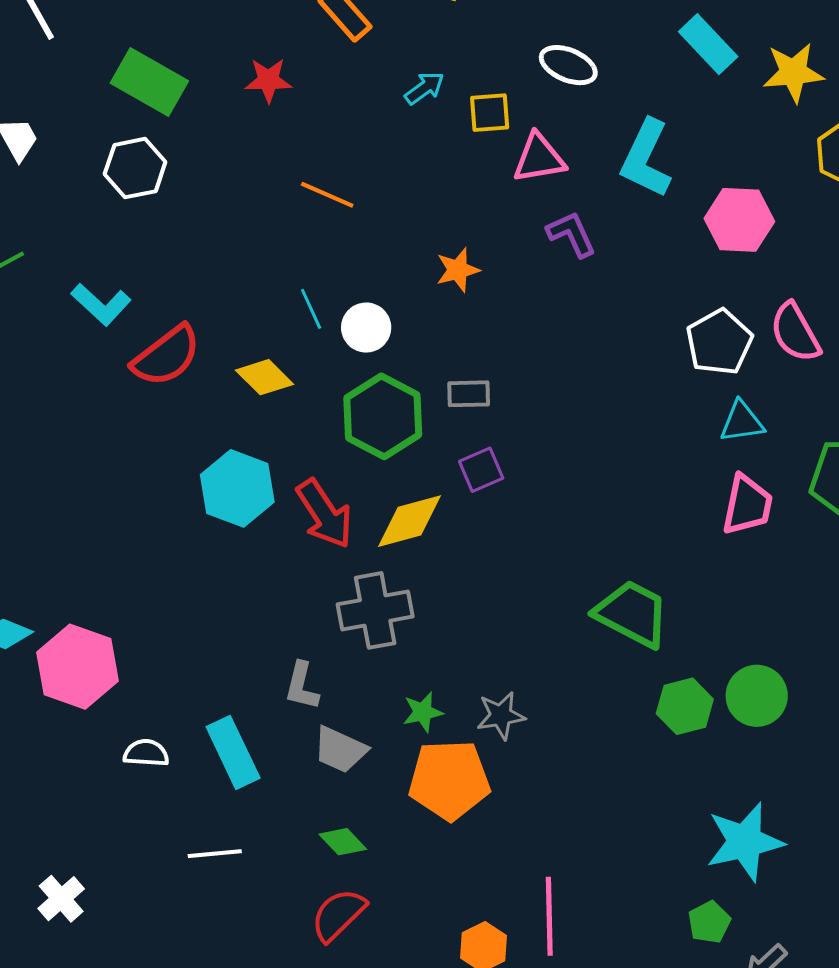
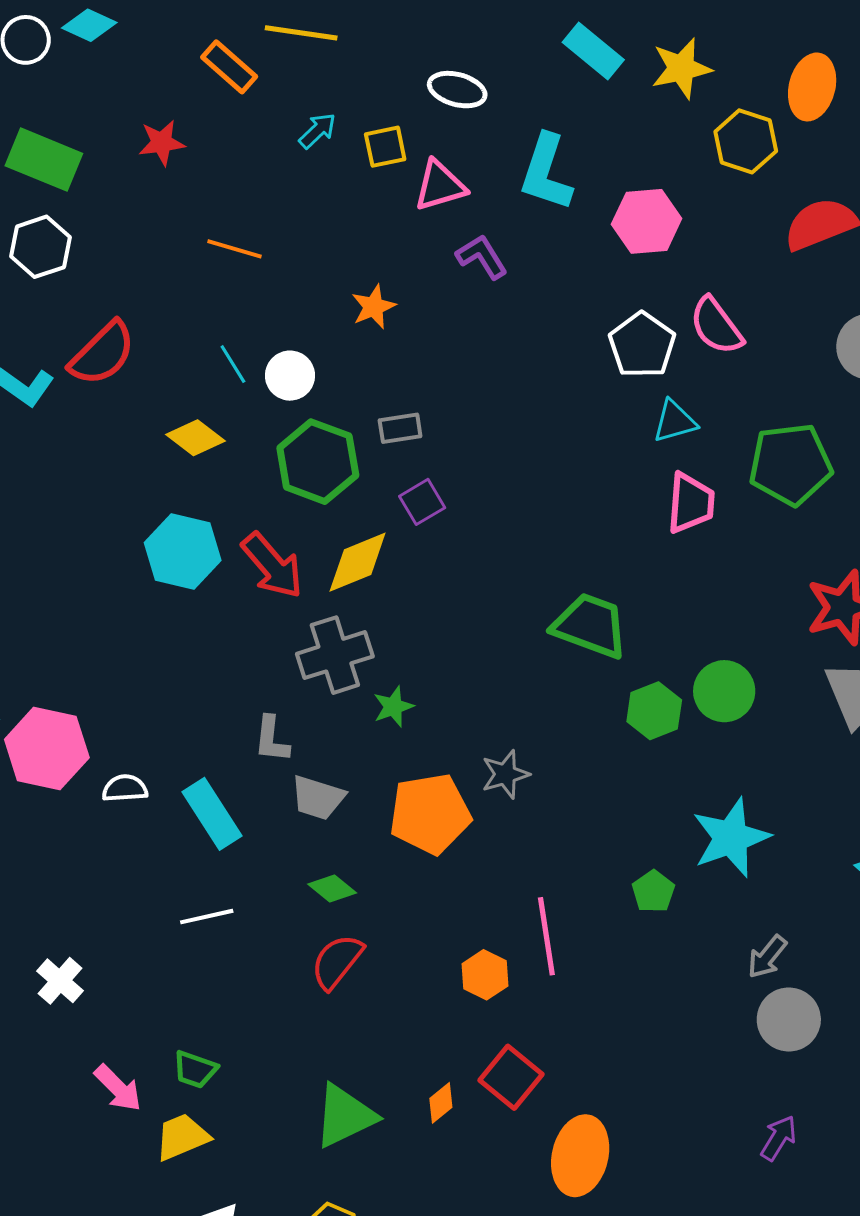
red semicircle: (166, 356) -> (102, 353), moved
green star: (423, 712) -> (393, 707), moved
gray star: (501, 716) -> (505, 774), moved
white semicircle: (146, 753) -> (125, 788), moved
green pentagon: (709, 922) -> (653, 891), moved

